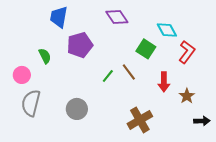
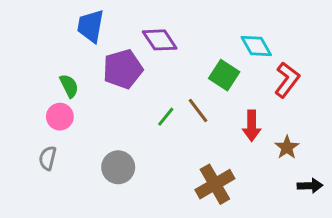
purple diamond: (117, 17) -> (160, 40), moved
pink circle: (22, 75) -> (60, 117), moved
gray semicircle: (31, 103) -> (48, 158), size x0.6

